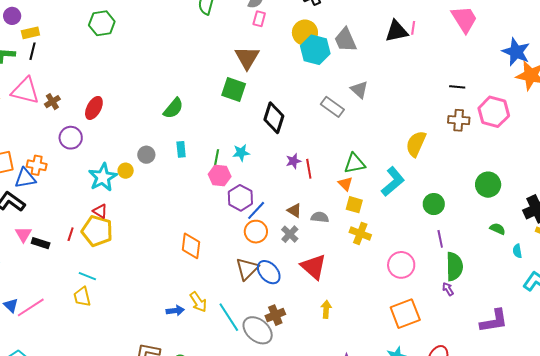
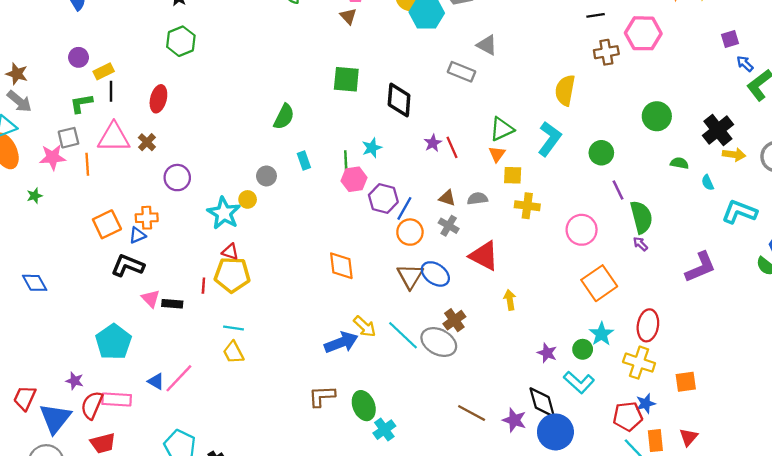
brown triangle: (247, 58) -> (348, 16), moved, size x0.6
red ellipse: (94, 108) -> (158, 99), moved
blue triangle: (25, 178) -> (137, 235), size x0.7
orange triangle: (345, 184) -> (497, 154), turned 35
blue arrow: (175, 311) -> (341, 342), size x1.6

